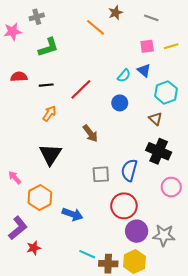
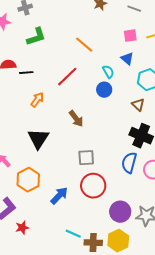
orange line: (96, 27) -> (84, 45), moved
cyan semicircle: (124, 76) -> (108, 72), moved, turned -72
black line: (46, 85) -> (26, 73), moved
blue semicircle: (129, 170) -> (129, 163), moved
red circle: (124, 206) -> (93, 186), moved
blue arrow: (72, 214) -> (59, 196), turned -66

